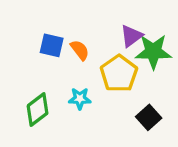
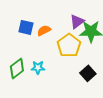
orange semicircle: (80, 50) -> (44, 30), turned -80
cyan star: (80, 99) -> (38, 67), moved

